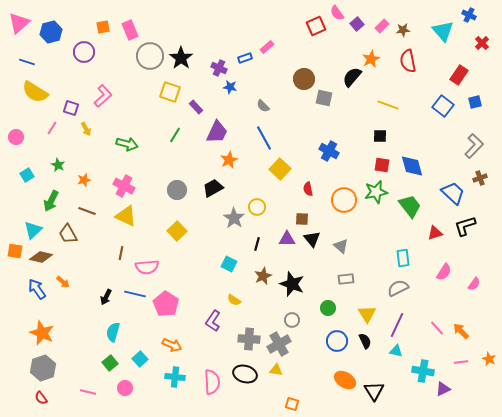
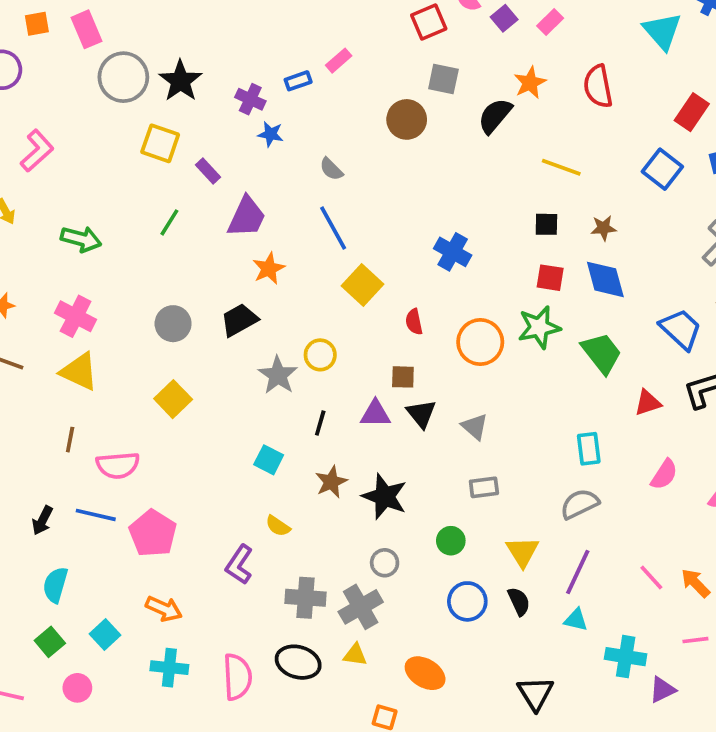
brown star: (403, 30) -> (603, 228), moved
gray square: (324, 98) -> (443, 79), moved
orange ellipse: (345, 380) -> (425, 673), moved

